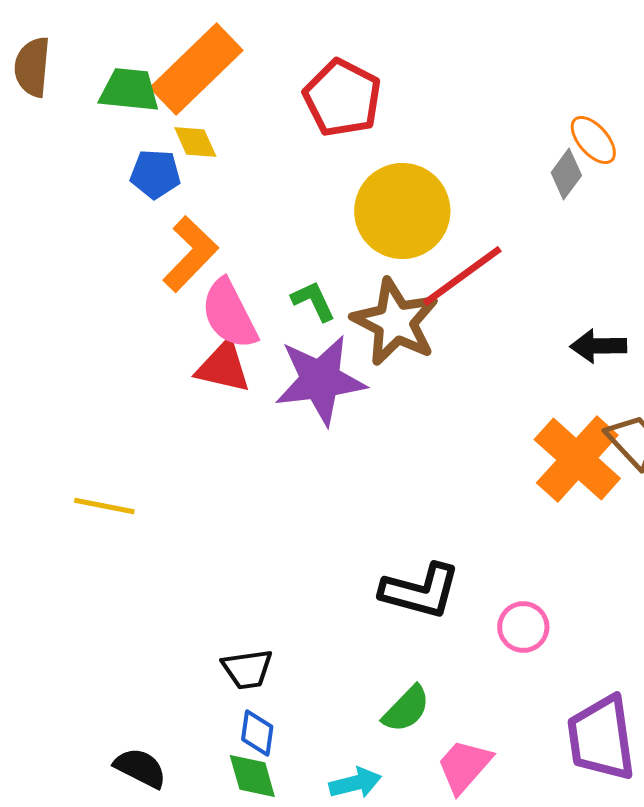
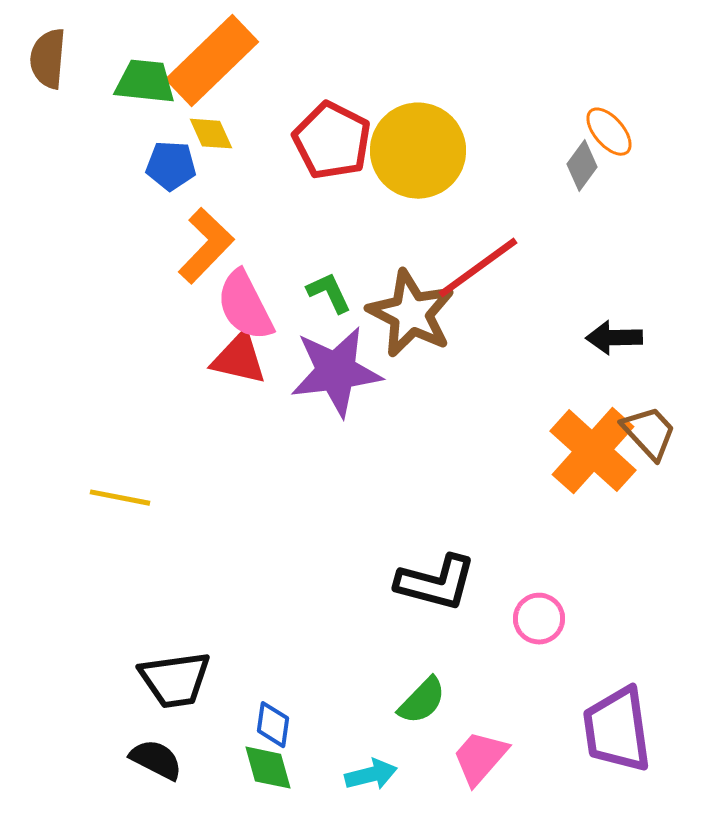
red pentagon: (342, 98) -> (332, 141), moved
yellow circle: (402, 211) -> (418, 151), moved
black trapezoid: (247, 669) -> (175, 680), moved, size x1.4

